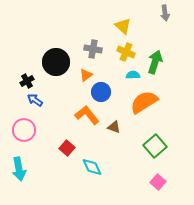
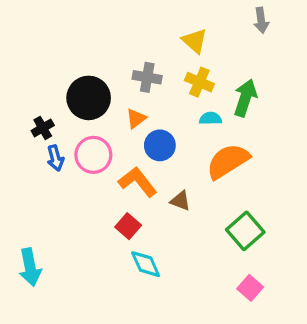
blue arrow: (35, 100) -> (55, 158), turned -140
pink circle: (24, 130) -> (93, 155), moved
red square: (67, 148) -> (128, 226), moved

